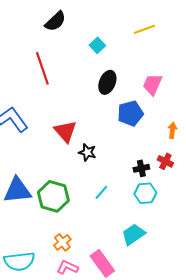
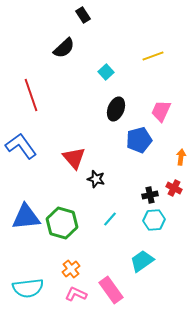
red line: (42, 68) -> (31, 95), moved

